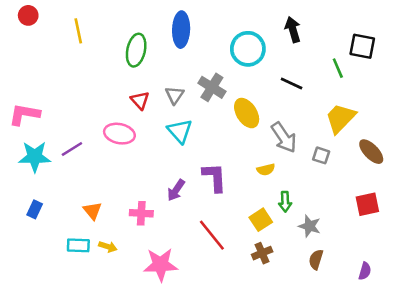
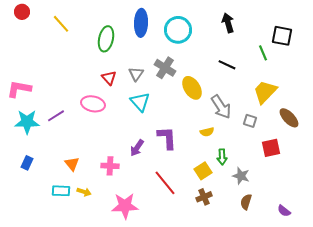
yellow line: (78, 31) -> (61, 24), turned -30
cyan circle: (248, 49) -> (178, 30), moved
red square: (367, 204) -> (271, 148), moved
purple semicircle: (365, 271) -> (284, 211), turned 112

